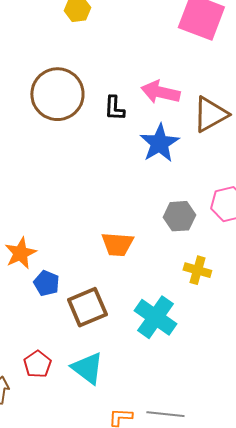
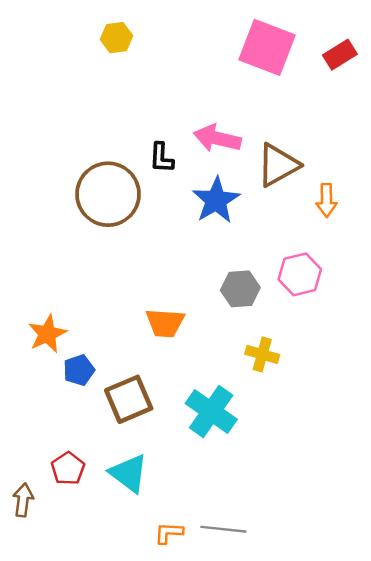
brown circle: (57, 94) -> (108, 194), moved
blue pentagon: (46, 283) -> (79, 370), turned 30

